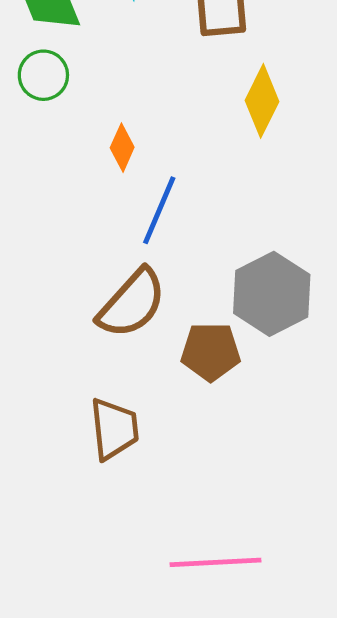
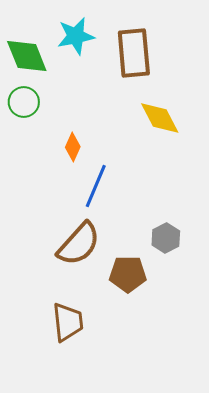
yellow diamond: (262, 101) -> (160, 118), turned -54
gray hexagon: (272, 294) -> (166, 238), size x0.6

